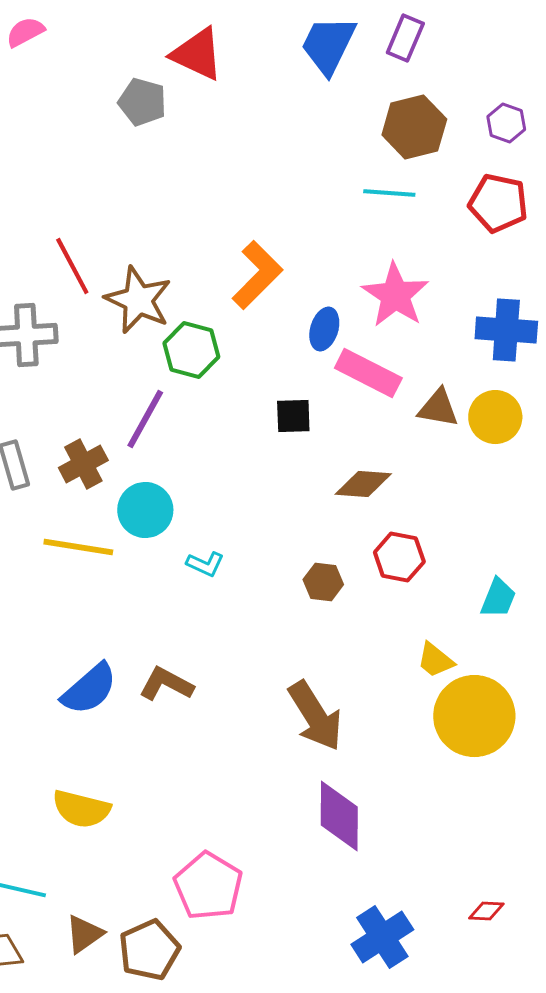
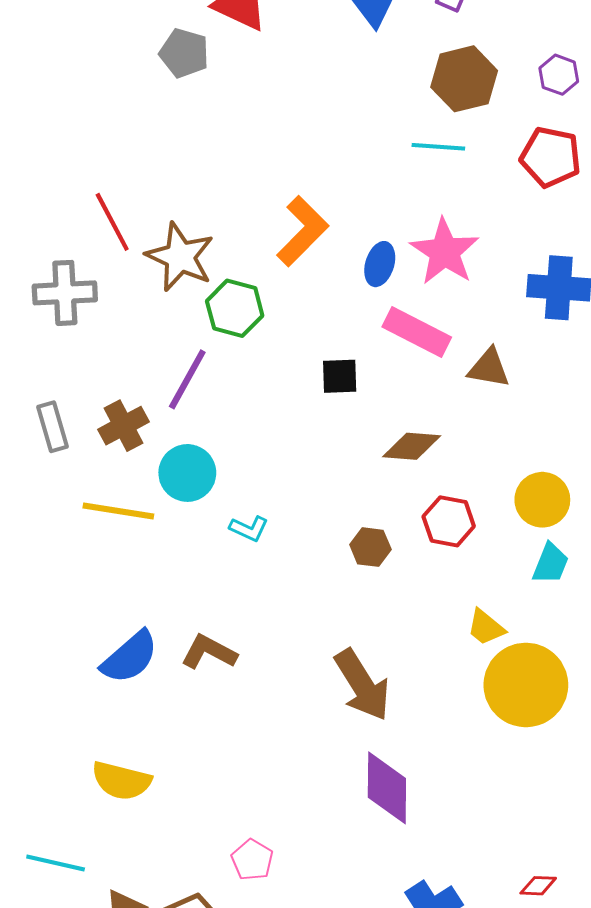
blue ellipse: (324, 329) -> (380, 264), moved
yellow circle: (495, 417) -> (542, 500), moved
pink pentagon: (208, 886) -> (252, 860), size x0.6

